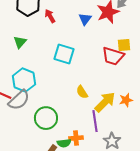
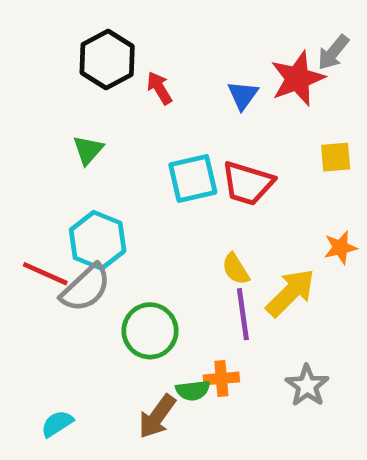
cyan square: (64, 54) -> (193, 179), turned -30
red trapezoid: (113, 56) -> (248, 183), moved
orange star: (126, 100) -> (340, 248), moved
purple line: (95, 121) -> (243, 314), moved

